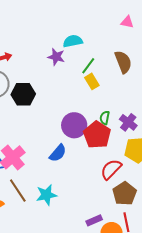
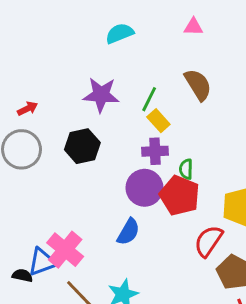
cyan semicircle: (73, 41) -> (120, 33), moved
purple star: (56, 57) -> (101, 95), size x1.4
black hexagon: (23, 94) -> (82, 146), moved
purple cross: (128, 122) -> (155, 151), moved, turned -30

